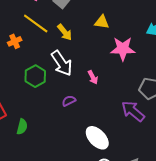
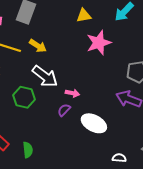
yellow triangle: (102, 22) -> (84, 16), moved
pink arrow: (93, 77) -> (72, 93), moved, turned -32
white ellipse: (97, 138) -> (94, 123), moved

